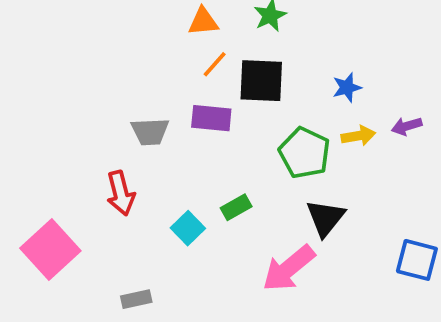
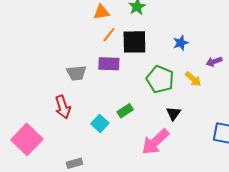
yellow arrow: (358, 136) -> (193, 79), moved, turned 54
black triangle: (325, 218) -> (173, 113), size x0.7

